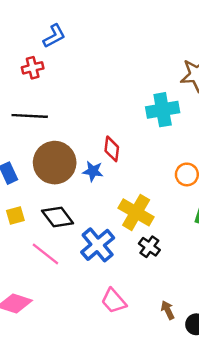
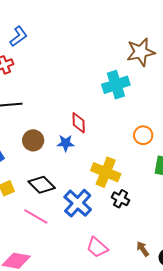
brown circle: (55, 163) -> (33, 140), size x0.6

